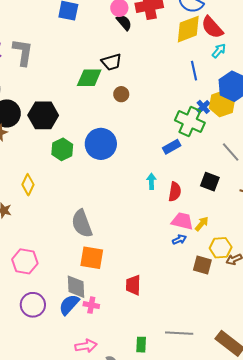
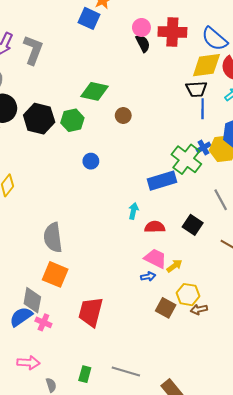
black trapezoid: (112, 62) -> (196, 89), moved
blue circle: (101, 144) -> (91, 161), size x0.5
blue rectangle: (172, 147) -> (162, 181), size x1.5
green hexagon: (62, 149) -> (72, 120), moved
red semicircle: (175, 192) -> (155, 227), turned -114
red trapezoid: (133, 285) -> (91, 312), size x1.4

